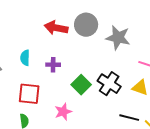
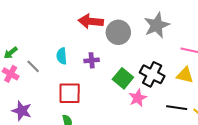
gray circle: (86, 25) -> (118, 32), moved
gray star: (118, 38) -> (157, 25), turned -30
pink star: (63, 112) -> (138, 98), moved

